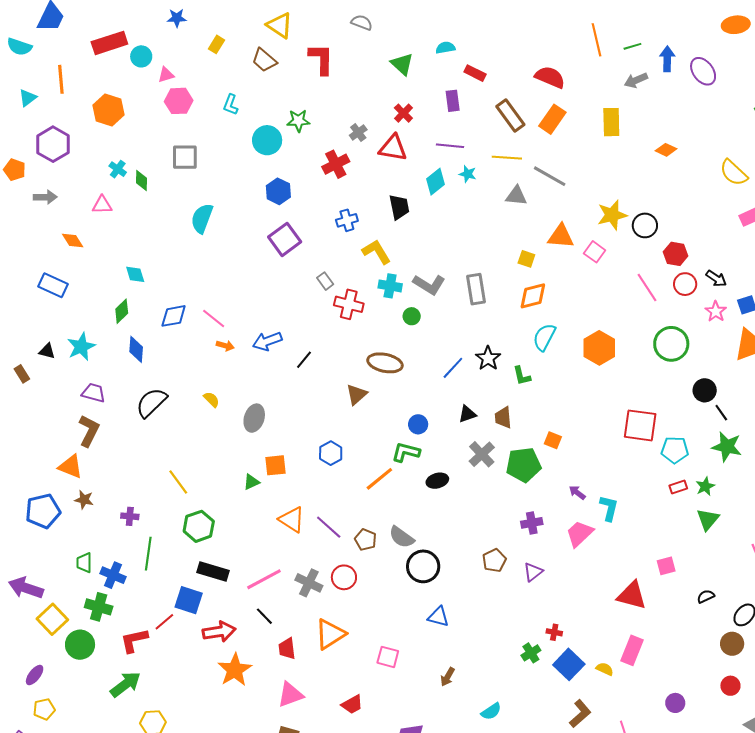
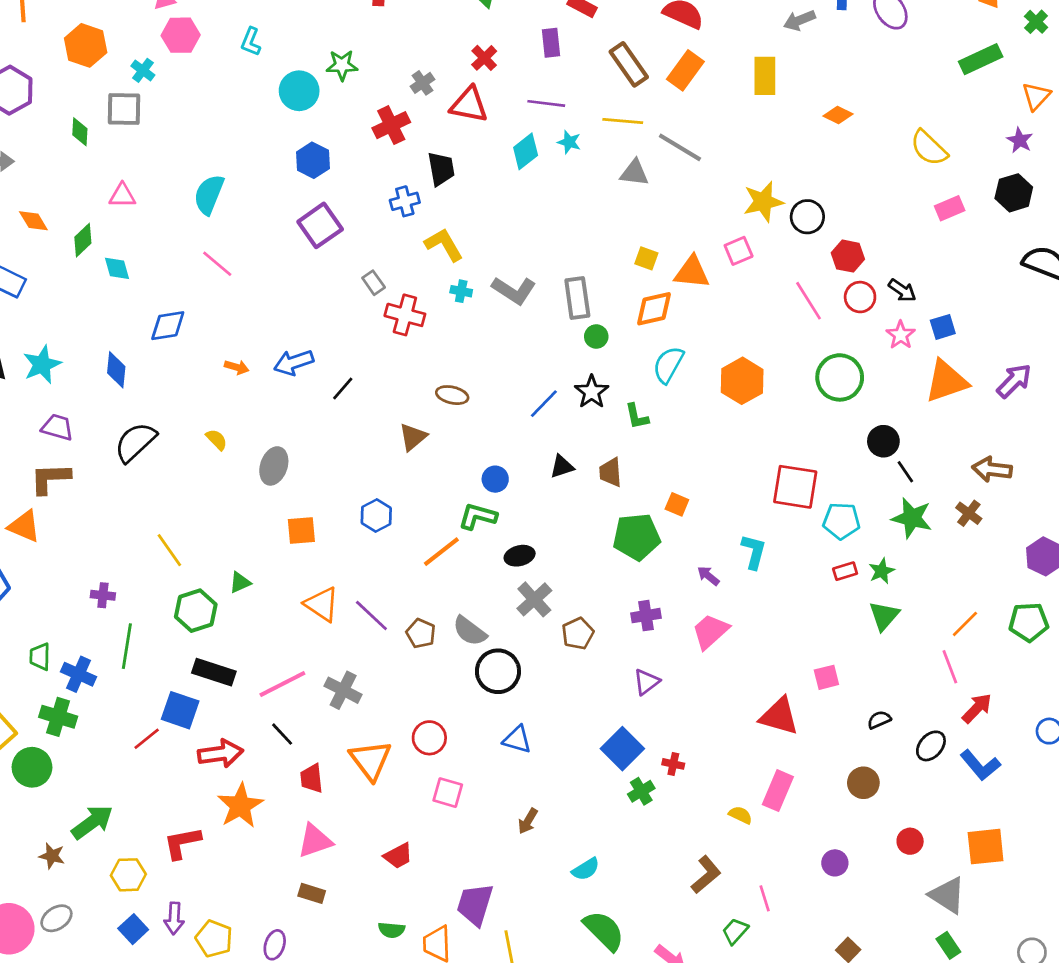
gray square: (185, 157) -> (124, 109), moved
cyan cross: (118, 169) -> (143, 70), moved
green diamond: (141, 180) -> (80, 132), moved
pink triangle: (102, 205) -> (122, 196), moved
black trapezoid: (399, 207) -> (441, 169), moved
orange triangle: (561, 236) -> (692, 272), moved
pink square: (595, 252) -> (739, 251), turned 30
cyan cross: (390, 286) -> (461, 291), size x0.7
green diamond: (122, 311) -> (83, 240), moved
green circle: (412, 316) -> (596, 337), moved
pink line: (214, 318) -> (217, 264), moved
brown ellipse: (385, 363) -> (452, 395), size x0.7
brown L-shape: (89, 431) -> (50, 478), turned -120
gray cross: (482, 454) -> (534, 599), moved
green triangle: (251, 482) -> (240, 582), moved
brown star: (84, 500) -> (52, 856), moved
cyan L-shape: (609, 508) -> (754, 552), moved
brown pentagon: (494, 560) -> (578, 633), moved
red circle: (344, 577) -> (429, 738), moved
orange triangle: (330, 634) -> (370, 760), turned -36
red L-shape: (134, 640) -> (182, 843), moved
brown circle: (732, 644) -> (863, 783), moved
blue square: (569, 664) -> (622, 749), moved

